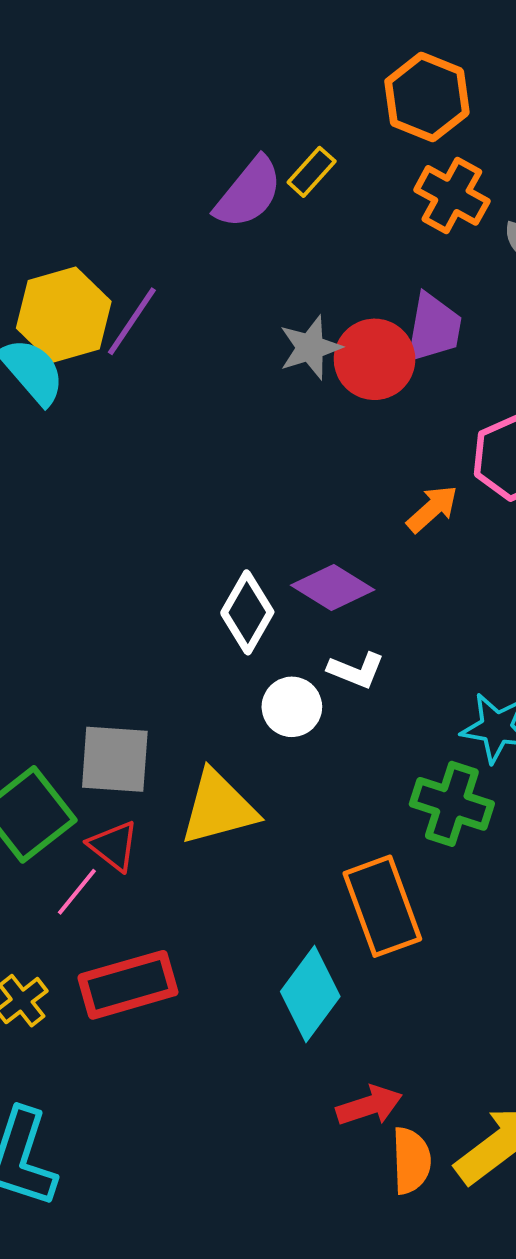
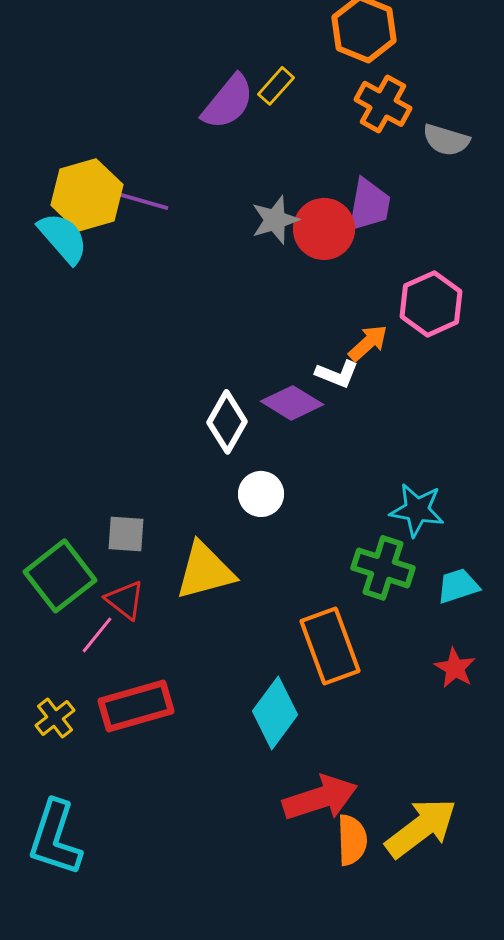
purple line: (132, 321) -> (139, 200), turned 72
white L-shape: (356, 670) -> (337, 374), moved
gray square: (115, 759) -> (126, 534), size x0.7
red arrow: (369, 1106) -> (320, 798), size x1.5

